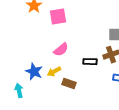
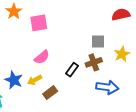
black rectangle: (90, 62) -> (72, 70), turned -56
brown rectangle: (69, 84) -> (50, 93), turned -56

